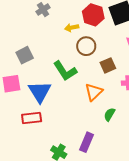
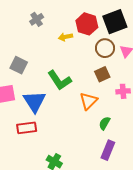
brown circle: (86, 46) -> (105, 48), moved
gray square: (25, 55) -> (19, 65), turned -36
purple rectangle: (86, 142) -> (108, 150), moved

